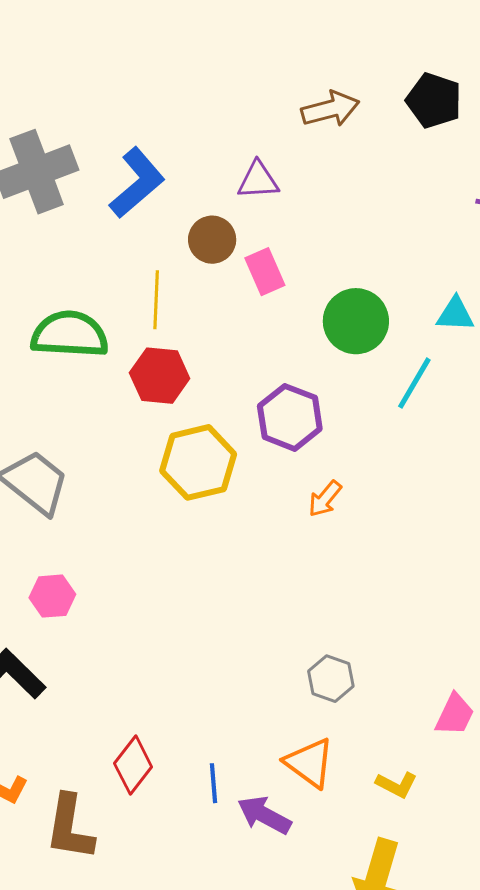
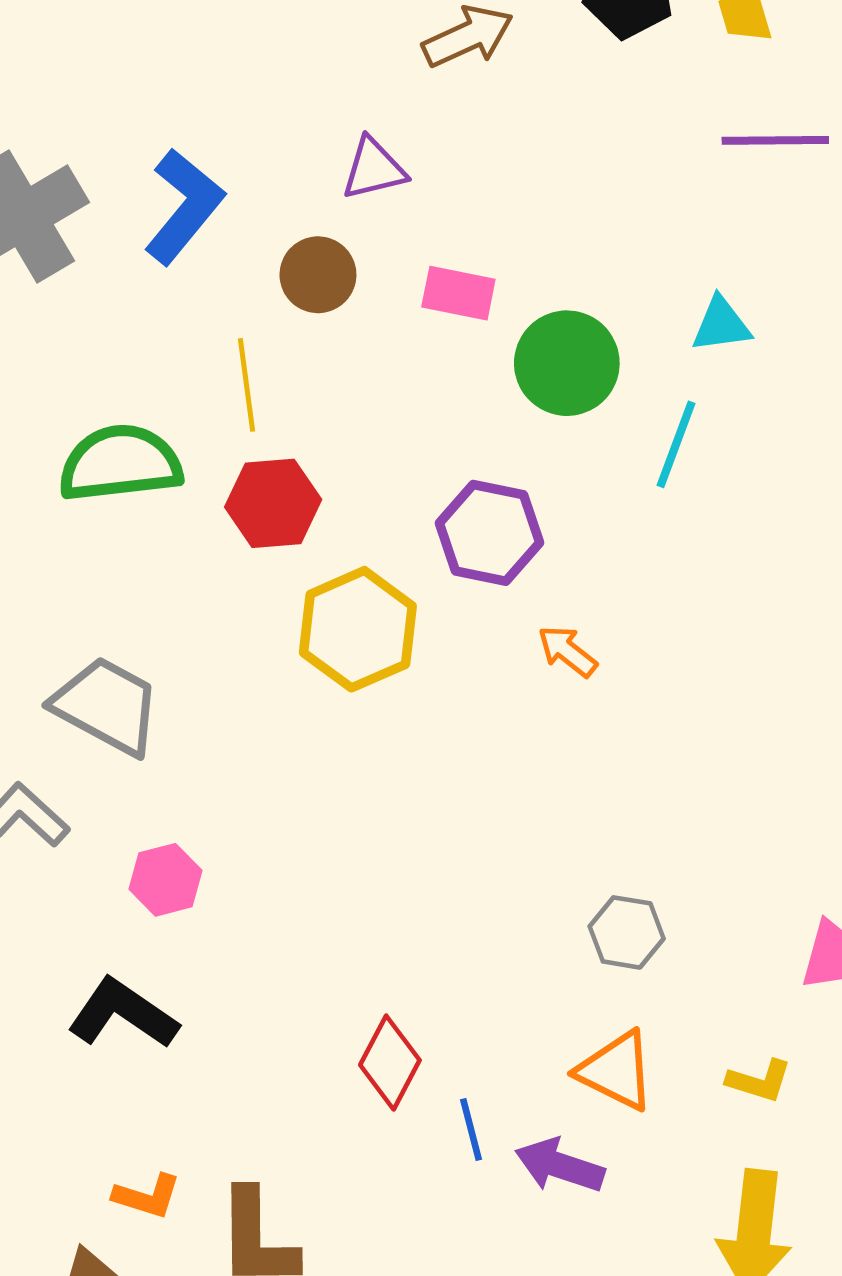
pink rectangle: (265, 272) -> (458, 293), moved, turned -45
orange arrow: (325, 499) -> (567, 651), turned 99
red diamond: (133, 765) -> (390, 1063), moved

